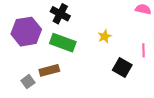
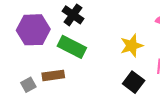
yellow star: (105, 36) -> (132, 46), moved, size x1.5

